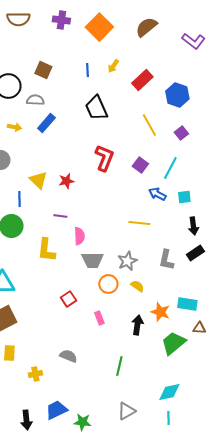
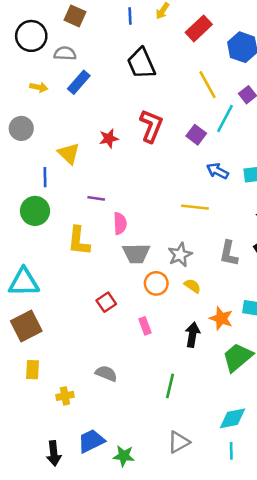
cyan line: (170, 168) -> (225, 118), moved
red star: (66, 181) -> (109, 138), moved

